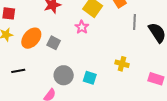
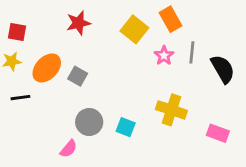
pink star: (82, 27) -> (164, 56), moved
yellow cross: (122, 64) -> (171, 110), size x1.5
black line: (18, 71) -> (20, 98), moved

